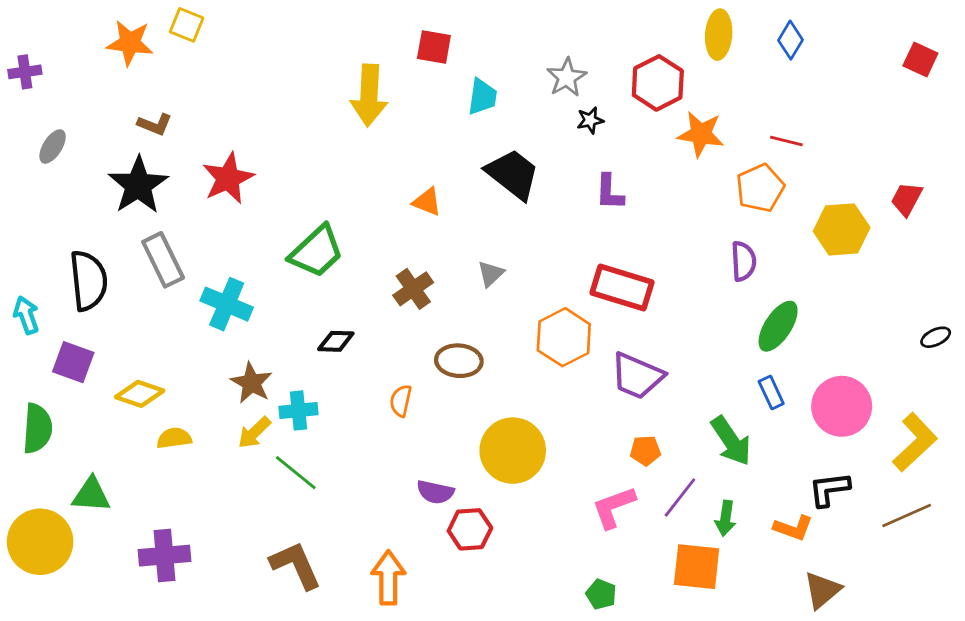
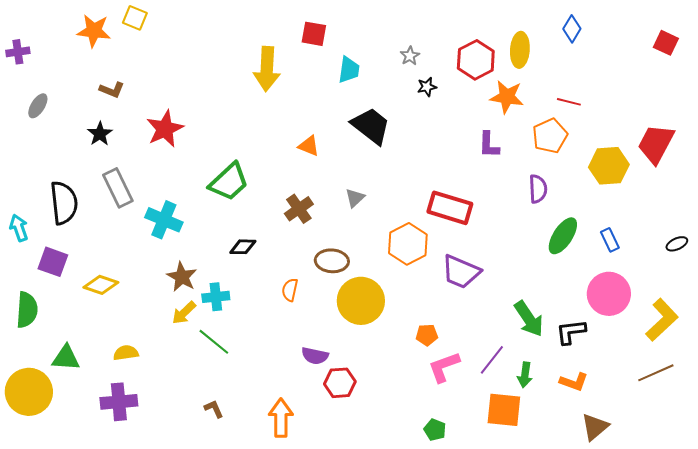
yellow ellipse: (719, 35) -> (520, 50), moved
gray star: (567, 77) -> (410, 56), size x0.7
black star: (138, 185) -> (100, 134), size x0.6
purple L-shape: (609, 192) -> (489, 145), moved
red trapezoid: (907, 199) -> (656, 144), size x1.6
blue rectangle: (771, 392) -> (610, 240), moved
yellow semicircle: (174, 438) -> (126, 353), moved
yellow circle: (513, 451) -> (361, 301), moved
orange pentagon: (645, 451) -> (427, 335), moved
black L-shape: (829, 489) -> (571, 332), moved
brown L-shape: (296, 565) -> (214, 409), size x0.5

